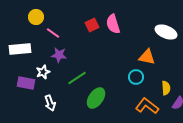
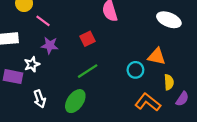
red square: (92, 25) -> (88, 39), moved
orange triangle: (147, 57) -> (157, 57), moved
green line: (77, 78) -> (88, 71), moved
green ellipse: (96, 98) -> (75, 101), moved

